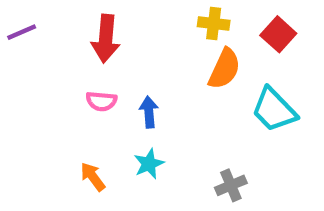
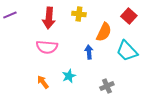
yellow cross: (214, 24) -> (79, 14), moved
pink semicircle: (101, 101) -> (47, 47), size x1.5
blue arrow: (149, 112) -> (89, 52), moved

